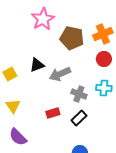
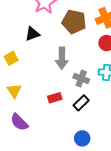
black triangle: (37, 65) -> (32, 34), moved
gray arrow: (60, 74) -> (62, 58), turned -65

